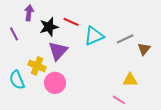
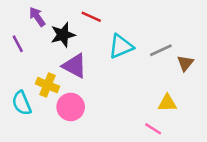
purple arrow: (29, 13) -> (37, 17), turned -42
red line: (71, 22) -> (91, 17), moved
purple triangle: (58, 51) -> (75, 66), turned -45

